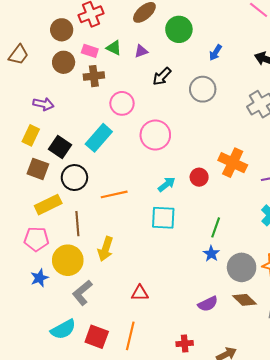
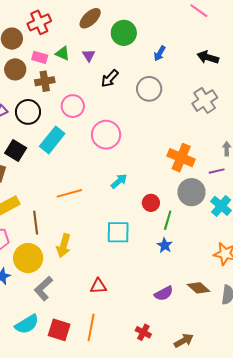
purple triangle: (141, 51) -> (89, 55), turned -40
red circle: (199, 177) -> (151, 203), moved
black circle: (74, 178) -> (28, 112), moved
cyan square: (163, 218) -> (118, 232), moved
gray circle: (242, 267) -> (191, 192), moved
red cross: (185, 344) -> (143, 332), turned 35

